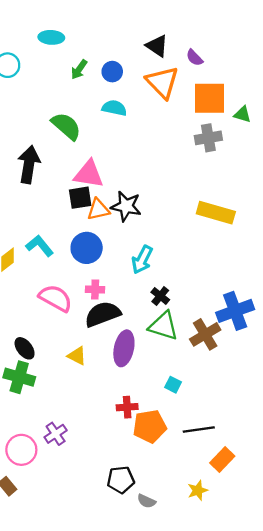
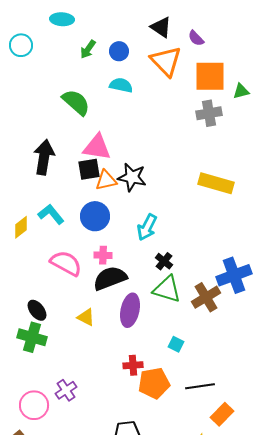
green triangle: (243, 114) -> (241, 91), turned -30
black arrow: (29, 165) -> (44, 157), moved

